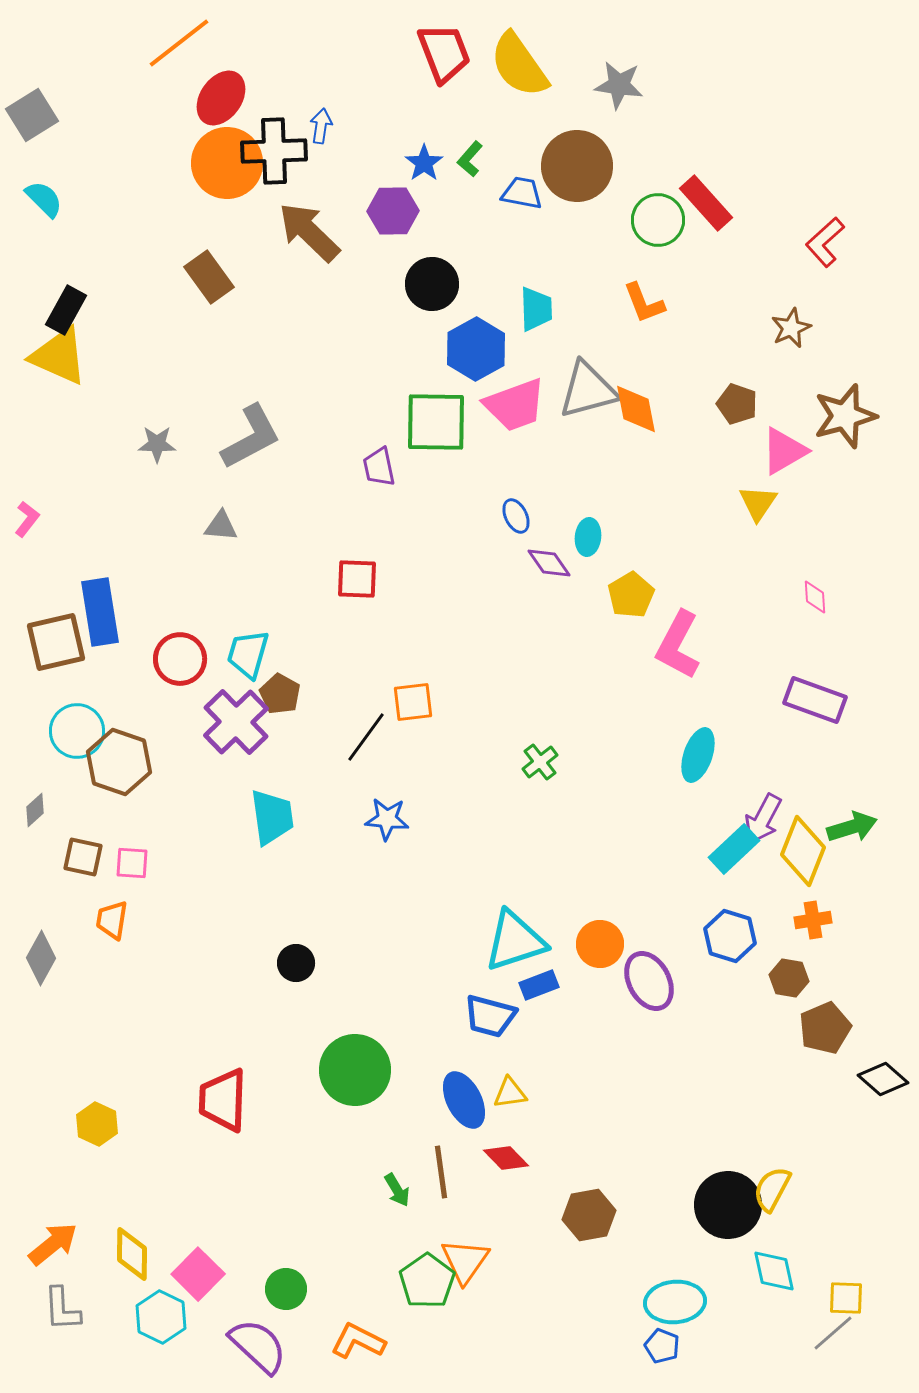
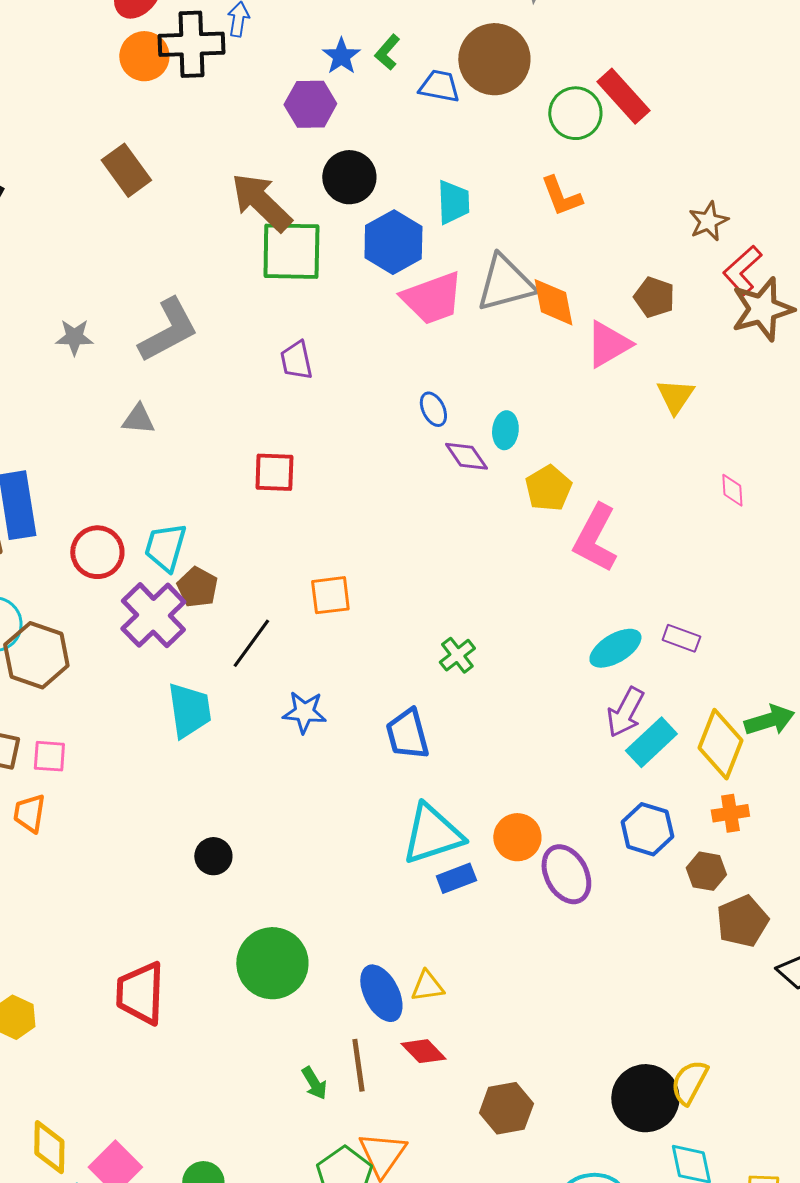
orange circle: (227, 163) -> (144, 56), size x0.7
brown arrow: (309, 232) -> (261, 202), moved
red L-shape: (825, 242) -> (742, 270), moved
green square: (436, 422) -> (291, 251), moved
pink triangle: (784, 451) -> (608, 344), moved
purple rectangle: (815, 700) -> (681, 638), moved, size x0.6
black line: (366, 737) -> (251, 643), moved
cyan ellipse: (698, 755) -> (615, 648), turned 40
purple arrow: (763, 819) -> (625, 712), moved
blue trapezoid: (490, 1016) -> (407, 734), moved, turned 60

